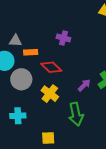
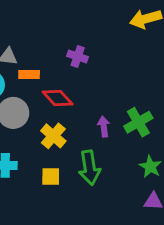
purple arrow: (84, 85) -> (104, 127), turned -56
yellow square: (48, 138) -> (51, 177), moved

